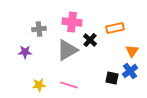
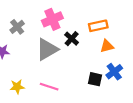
pink cross: (72, 22) -> (52, 19), turned -30
gray cross: (39, 29) -> (17, 27), turned -32
orange triangle: (132, 51) -> (107, 46), moved, turned 40

